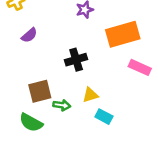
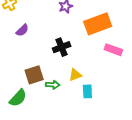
cyan rectangle: (104, 117) -> (87, 91), turned 64
green semicircle: (31, 123) -> (18, 98), moved, turned -72

